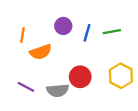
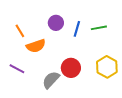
orange line: (23, 35) -> (20, 31), turned -40
purple line: (26, 87) -> (17, 69), moved
gray semicircle: (58, 90) -> (51, 80), turned 138

